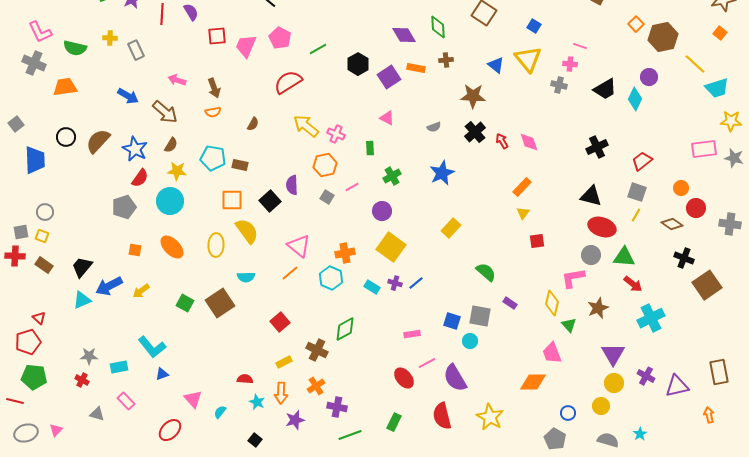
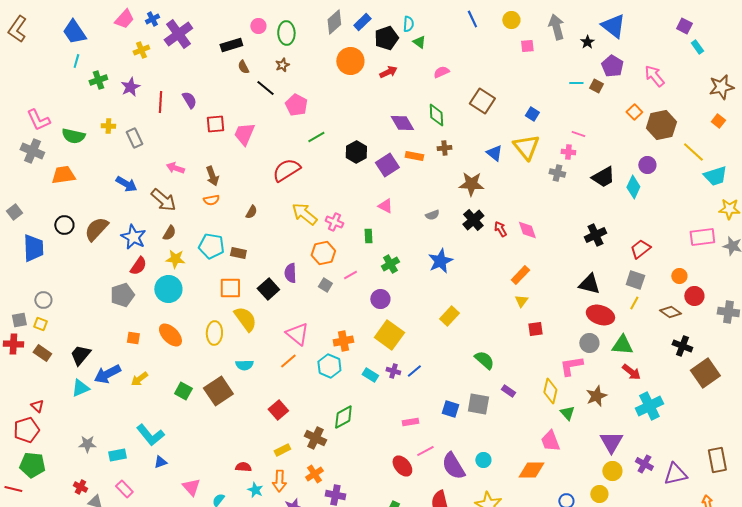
pink pentagon: (280, 38) -> (296, 105), moved
cyan circle: (470, 341) -> (483, 460), moved
red cross: (82, 380) -> (80, 487), moved

